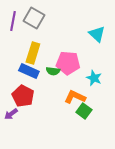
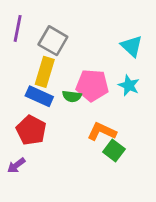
gray square: (34, 18) -> (53, 41), moved
cyan star: (94, 78) -> (129, 85), moved
purple arrow: (11, 114) -> (16, 165), moved

